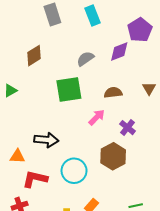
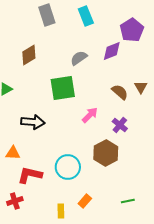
brown semicircle: (113, 93) -> (120, 92), moved, turned 48
black arrow: (46, 140) -> (33, 122), moved

